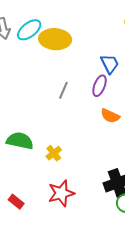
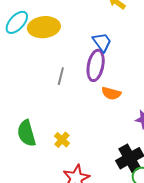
purple ellipse: (100, 86) -> (96, 65), size x1.4
green semicircle: (20, 141) -> (26, 133), turned -108

